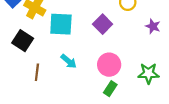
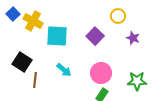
purple star: (153, 26) -> (133, 38), moved
black square: (23, 41) -> (22, 62), moved

